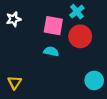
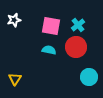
cyan cross: (77, 12) -> (78, 25), moved
red circle: (80, 36) -> (76, 47), moved

